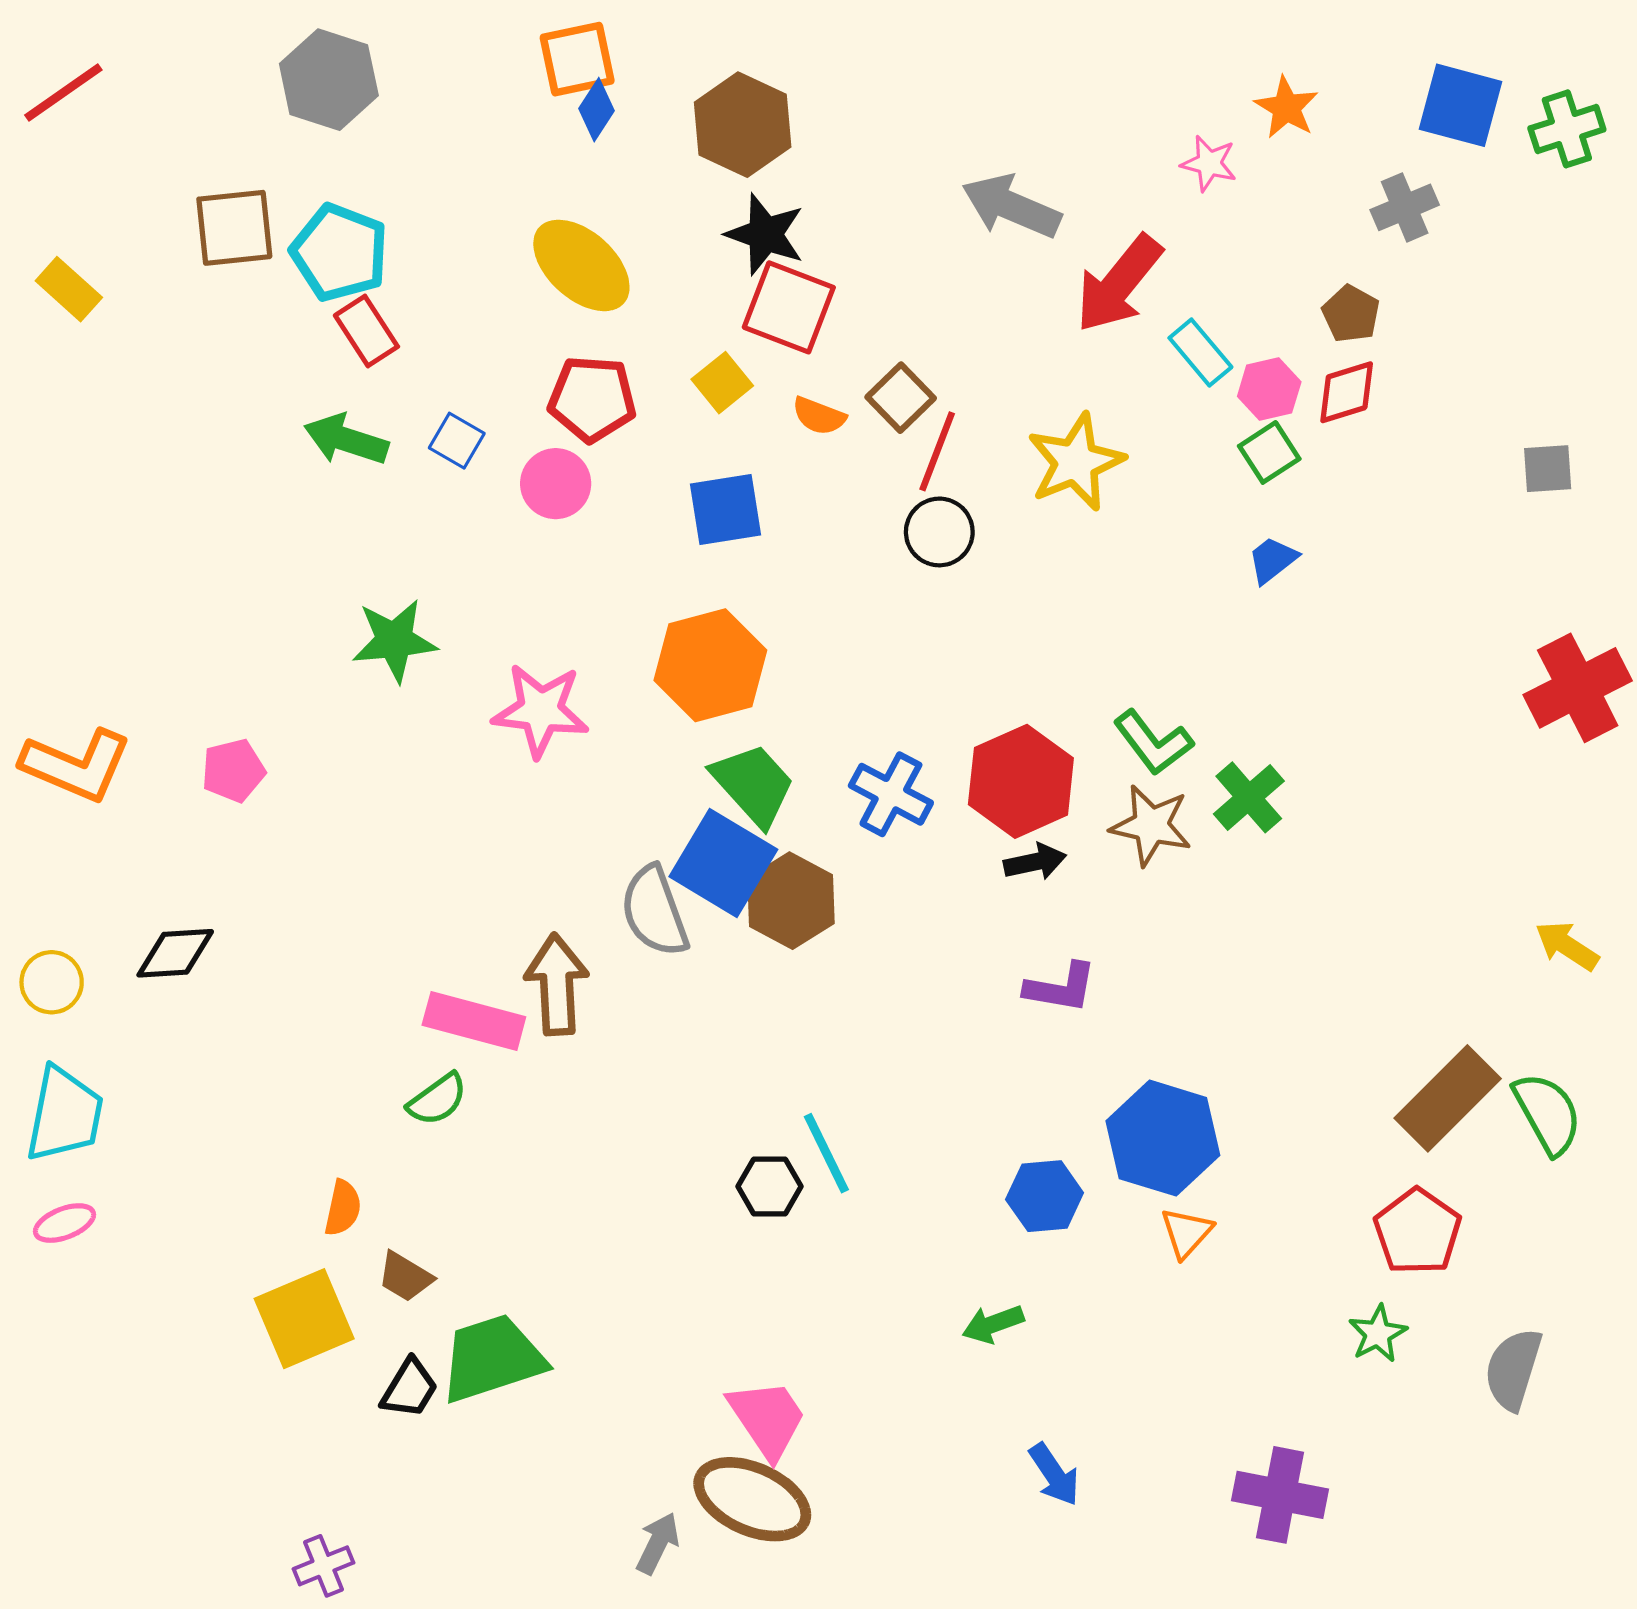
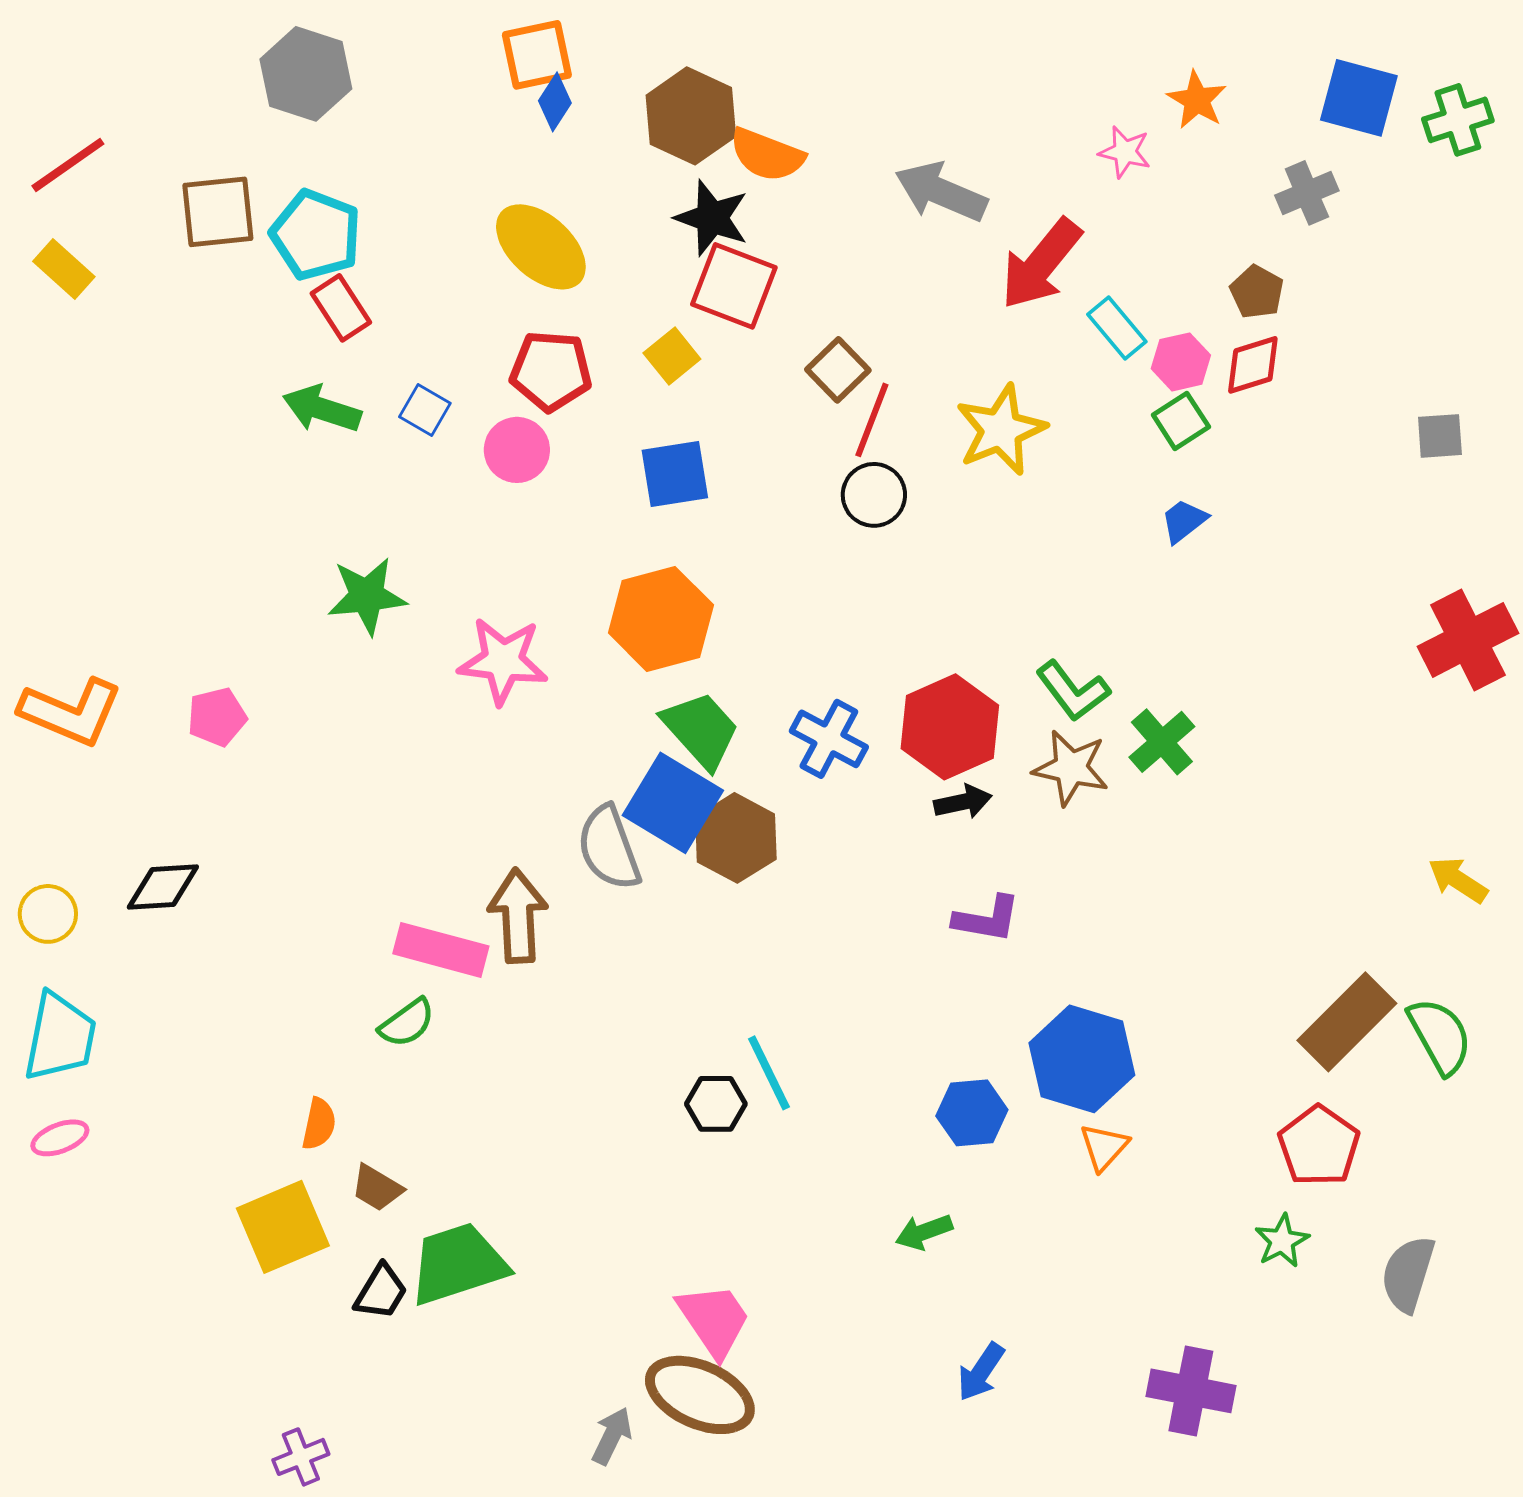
red line: (63, 92) -> (68, 165), moved
orange semicircle: (819, 416) -> (767, 155), moved, size x1.5
blue arrow: (1054, 1474) -> (981, 1372), turned 68

